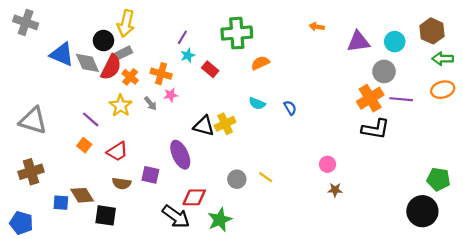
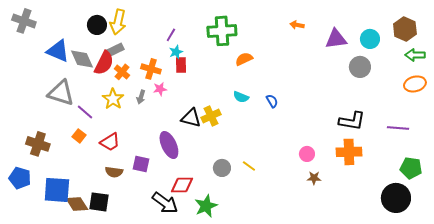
black circle: (103, 41) -> (97, 25), moved
red rectangle: (210, 69) -> (181, 65), moved, turned 49
orange cross: (370, 98) -> (349, 152), moved, turned 30
purple line: (401, 99) -> (398, 128), moved
gray arrow: (150, 103) -> (141, 97), turned 56
gray triangle: (33, 121) -> (61, 93), moved
brown cross: (31, 172) -> (38, 144), moved, turned 35
brown diamond: (82, 195) -> (77, 204), moved
blue square: (61, 203) -> (57, 190), size x1.8
blue pentagon: (21, 223) -> (20, 178), moved

